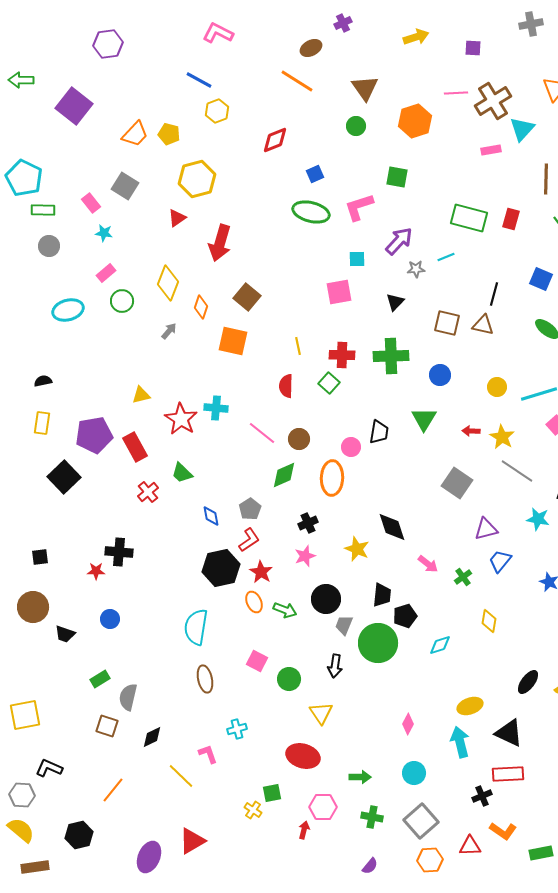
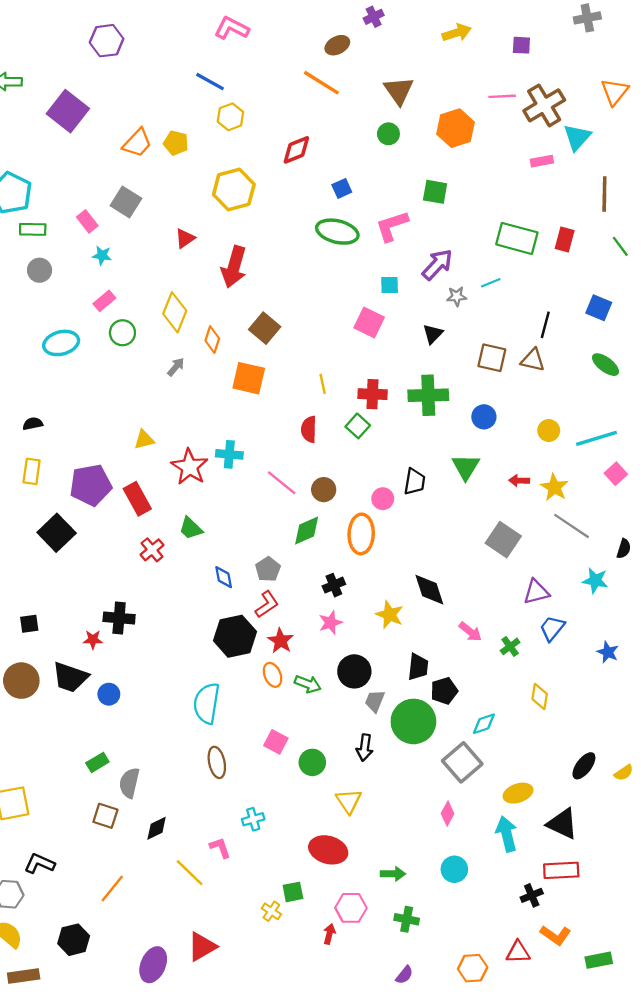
yellow hexagon: (197, 179) -> (234, 190), moved
pink square: (339, 292) -> (369, 323), turned 36
black trapezoid: (65, 634) -> (70, 677), moved, size x1.6
gray square: (421, 821) -> (462, 762), moved

